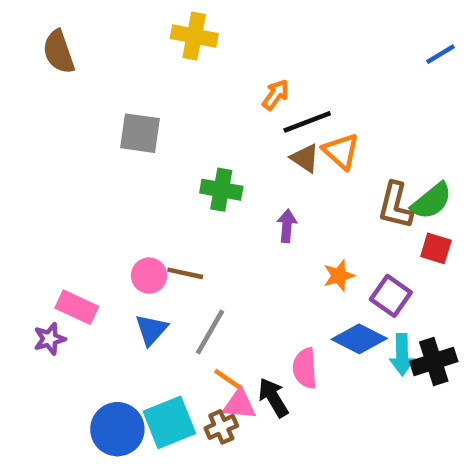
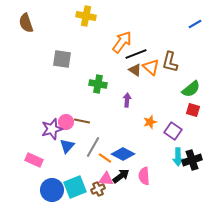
orange arrow: (276, 95) -> (122, 42), size x1.6
brown L-shape: (395, 205) -> (170, 62), moved
pink rectangle: (77, 307) -> (34, 160), moved
purple star: (50, 339) -> (52, 129), moved, size x1.5
blue diamond: (359, 339) -> (123, 154), moved
pink semicircle: (305, 368) -> (144, 176), moved
orange line: (228, 379) -> (105, 158), moved
black arrow: (273, 398) -> (121, 176), turned 84

